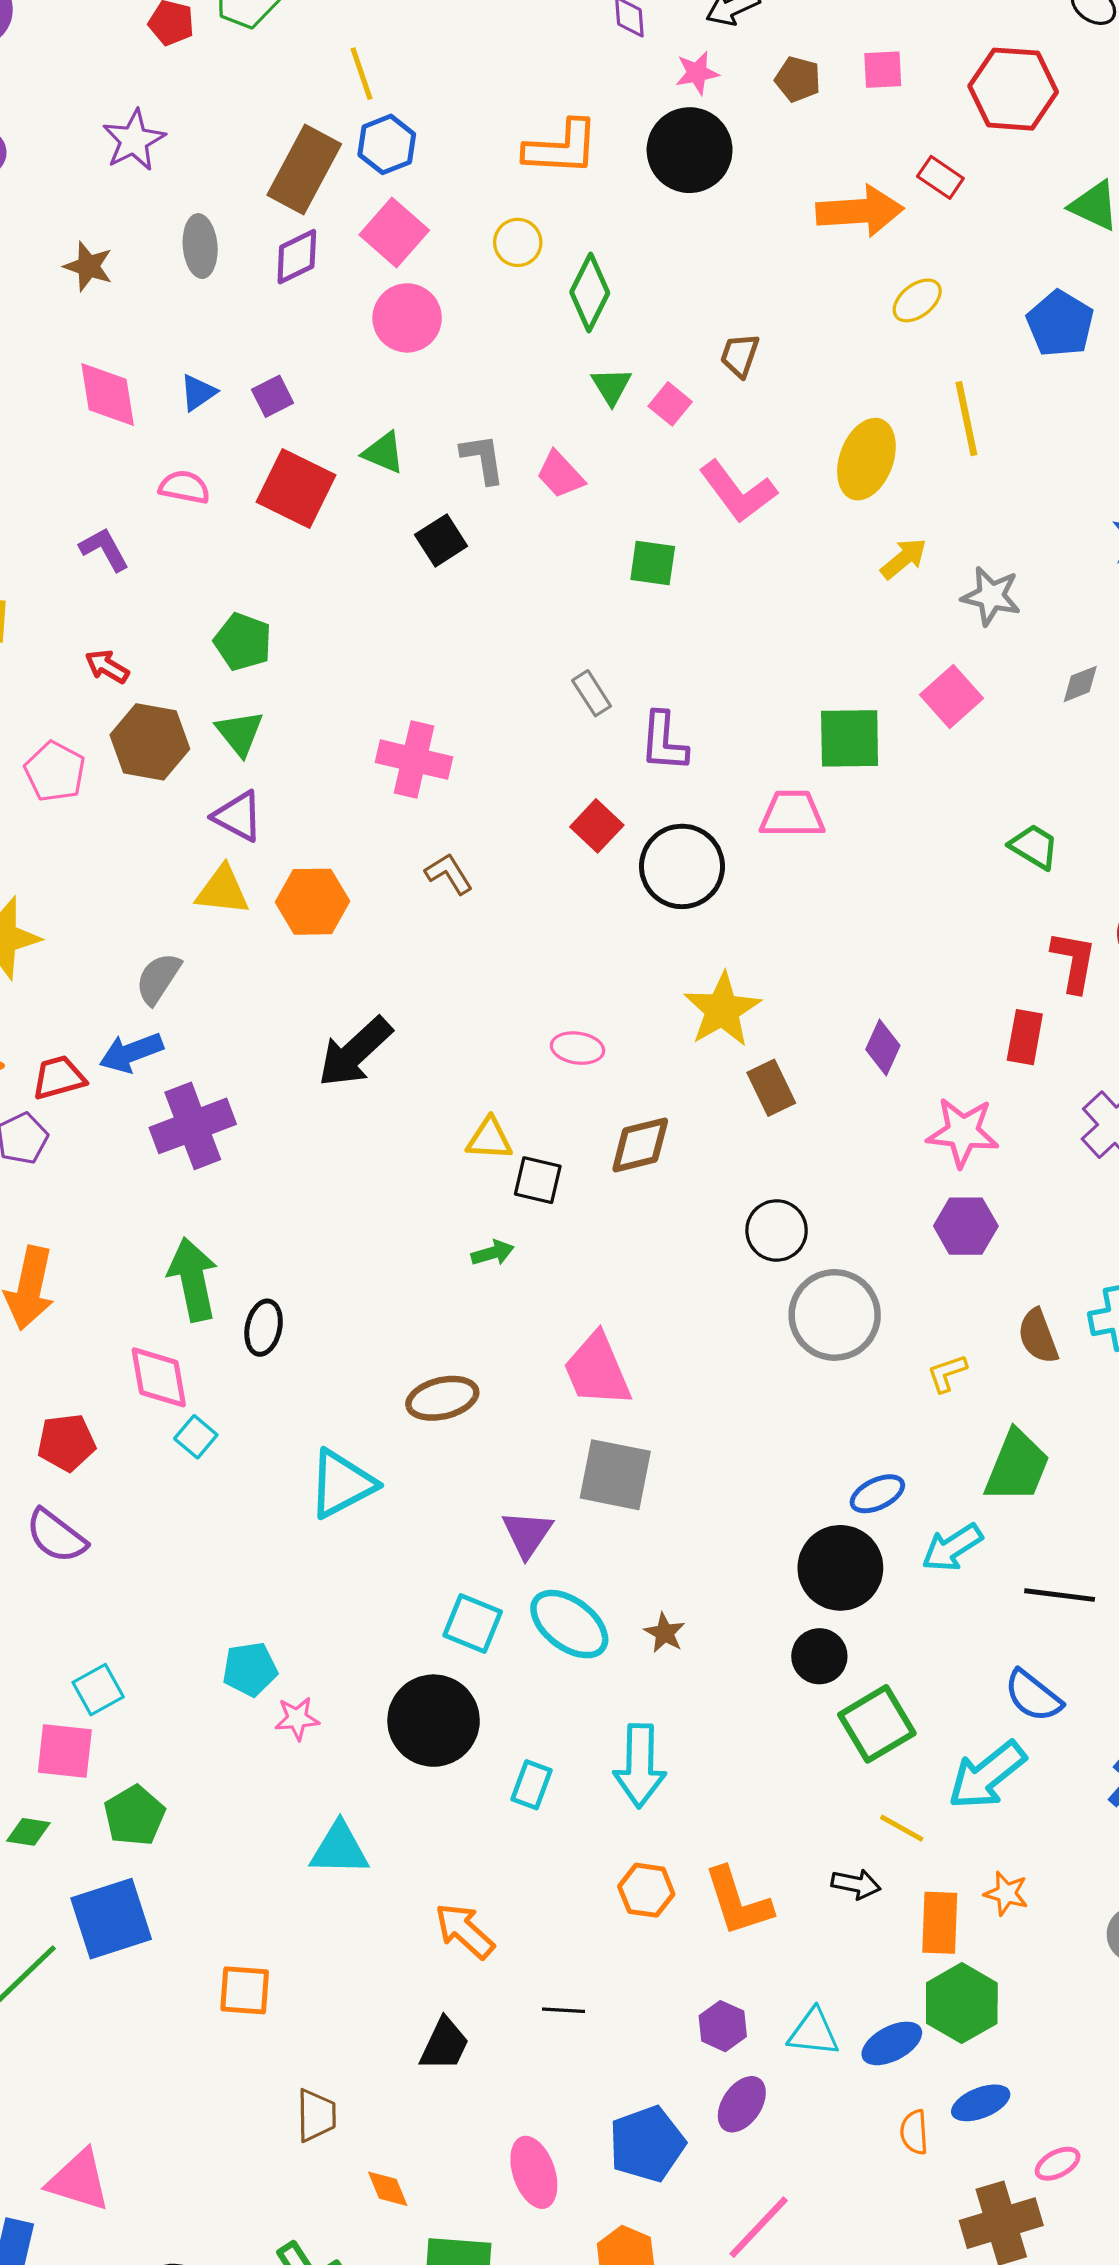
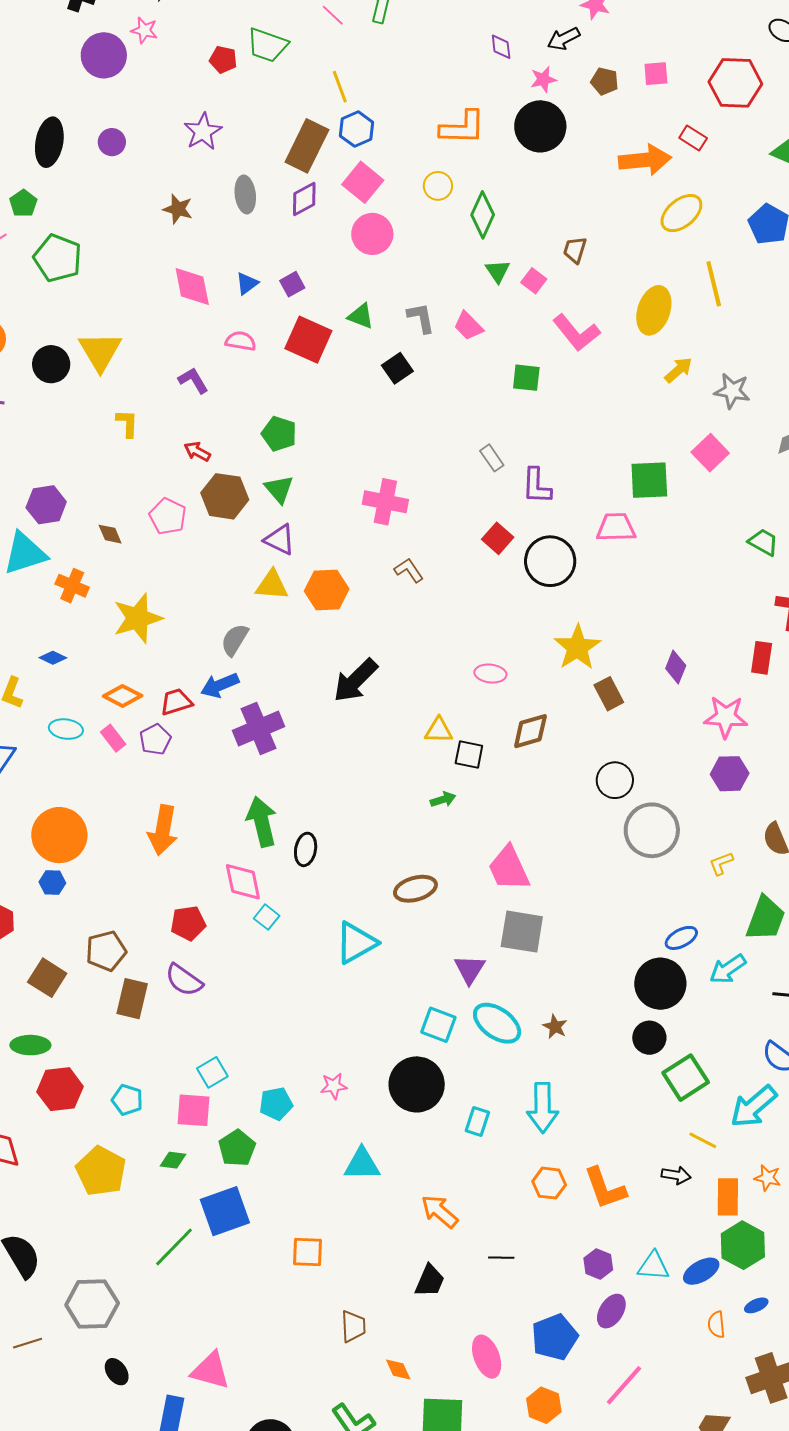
yellow ellipse: (917, 300) -> (681, 213), size x1.4
cyan pentagon: (250, 1669) -> (276, 1104), moved
blue ellipse: (981, 2103) -> (756, 1305), size x0.7

